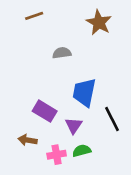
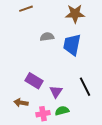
brown star: (99, 22) -> (75, 14), turned -30
blue trapezoid: (84, 93) -> (72, 45), moved

